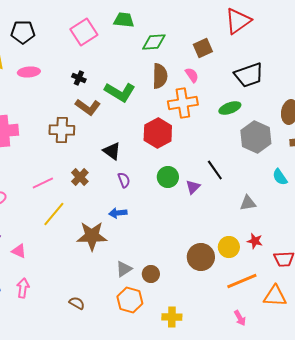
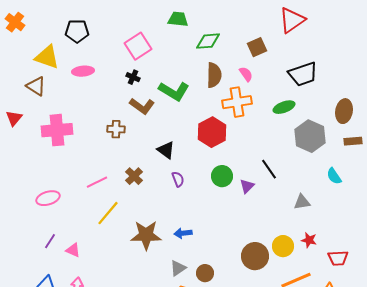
pink square: (84, 32) -> (138, 46), moved
brown cross: (62, 130) -> (116, 129), size x0.7
blue arrow: (118, 213) -> (183, 233), moved

